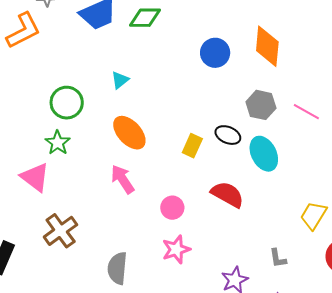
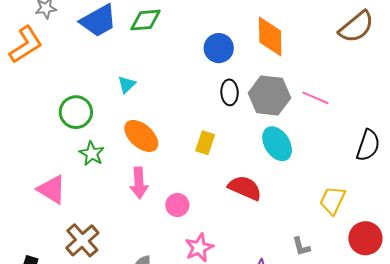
gray hexagon: (261, 105) -> (269, 96), size x1.4
black ellipse: (228, 135) -> (230, 92), moved, turned 70
green star: (58, 143) -> (92, 154), moved
pink arrow: (123, 179) -> (139, 183), turned -144
pink circle: (172, 208) -> (177, 205), moved

